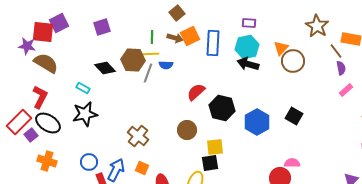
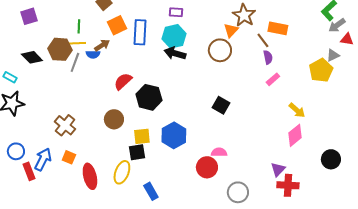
brown arrow: (175, 38) -> (102, 45), moved, turned -49
orange triangle: (281, 48) -> (231, 30), moved
blue hexagon: (257, 122) -> (174, 135), moved

